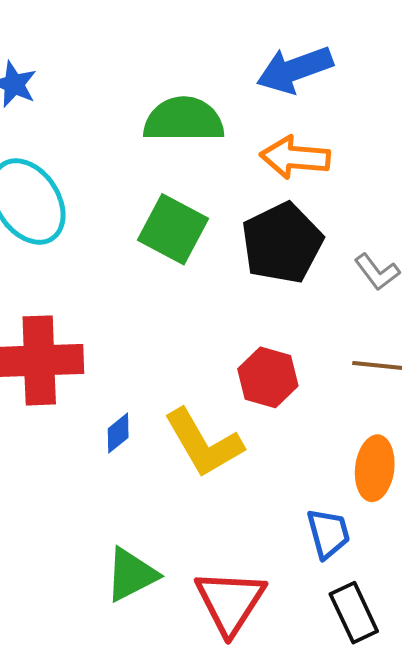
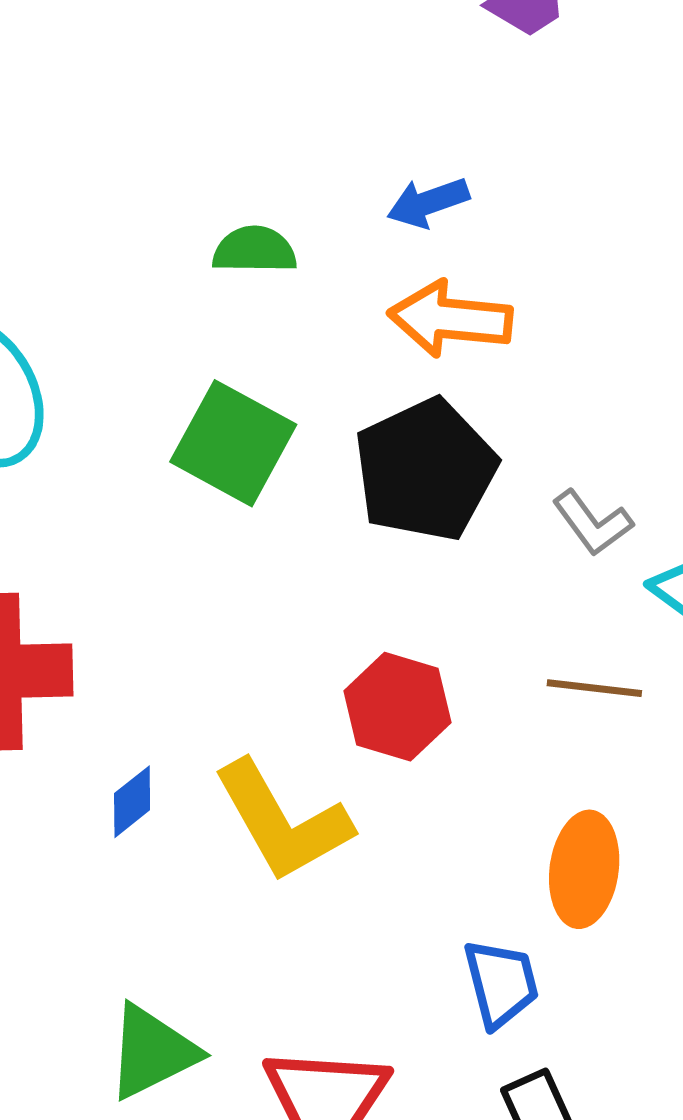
blue arrow: (295, 70) -> (428, 203), moved, size x0.6
green semicircle: (184, 120) -> (254, 250), size x0.6

